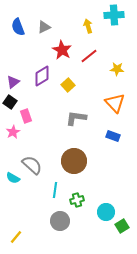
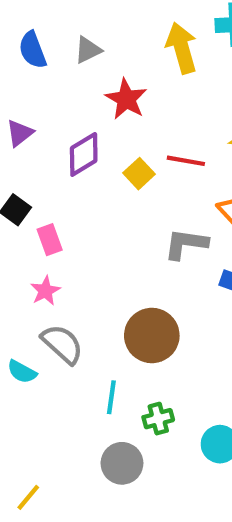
yellow arrow: (88, 26) -> (182, 48), size x1.6
red line: (89, 56) -> (186, 161), moved, turned 48
purple triangle: (13, 82) -> (20, 133), moved
gray L-shape: (76, 118) -> (186, 244), moved
pink star: (13, 132) -> (45, 291), moved

